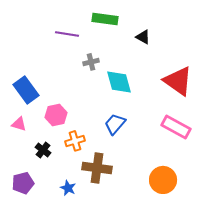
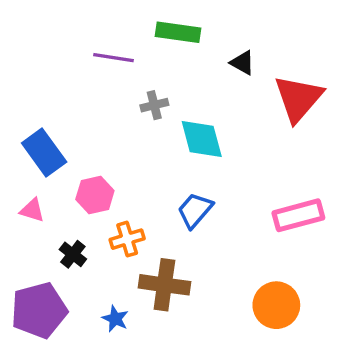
red triangle: (178, 81) -> (298, 98), moved, turned 36
pink rectangle: (176, 127) -> (298, 215), turned -44
purple pentagon: (23, 183) -> (39, 310), size x1.5

